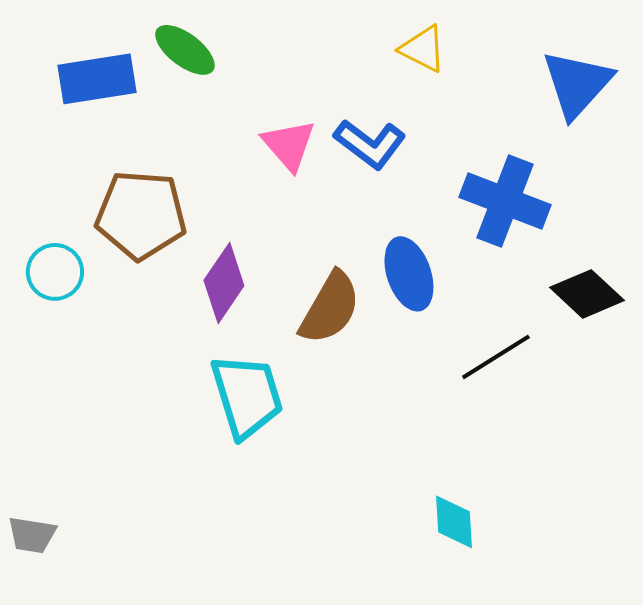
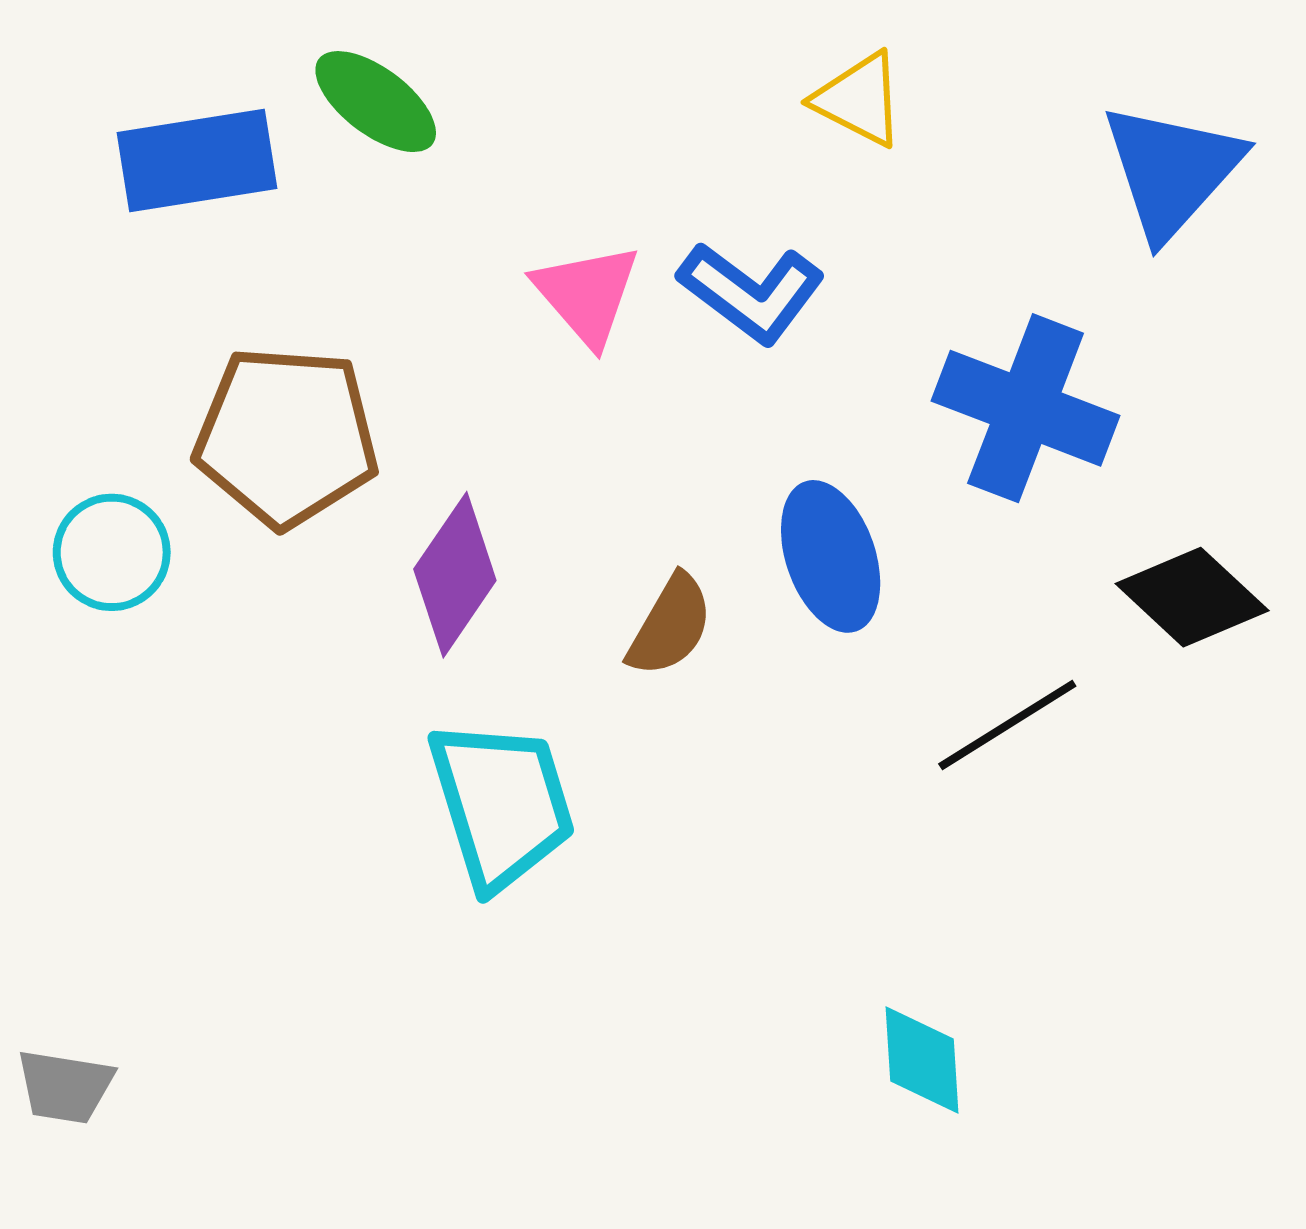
brown semicircle: (330, 308) -> (670, 625), size x0.7

